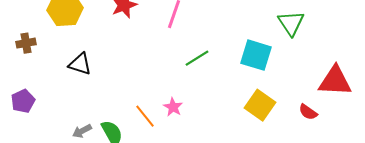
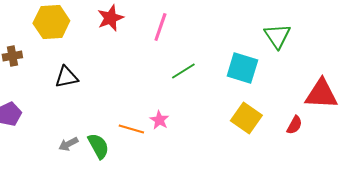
black triangle: (80, 64) -> (66, 77), turned -30
red semicircle: (308, 112) -> (294, 125), turned -96
orange line: (145, 116) -> (131, 129), turned -35

